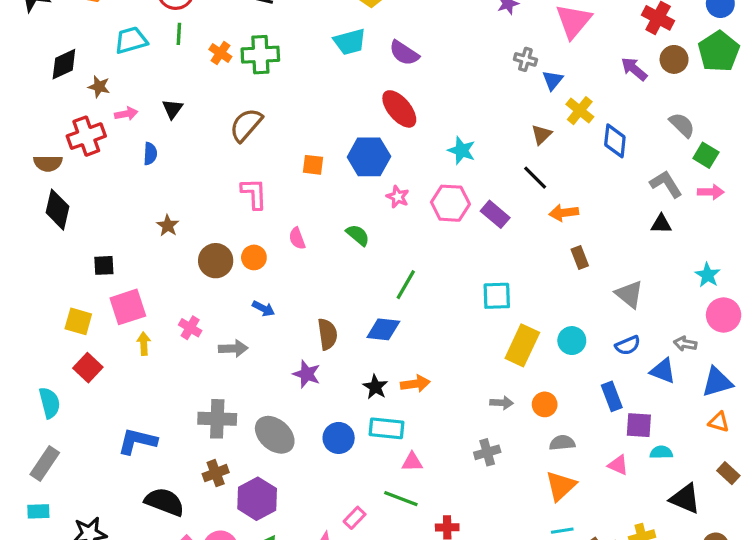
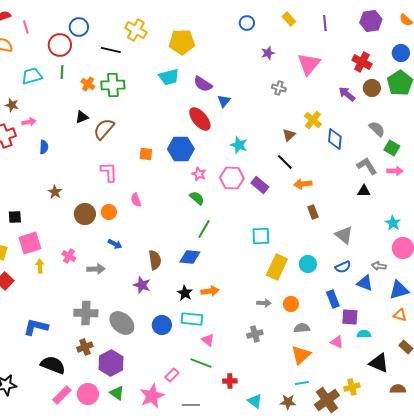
blue triangle: (553, 80) -> (224, 101), moved
black triangle: (172, 109) -> (82, 117), moved, turned 32
green semicircle: (358, 235) -> (197, 198), moved
pink triangle: (412, 462) -> (208, 340), turned 40

